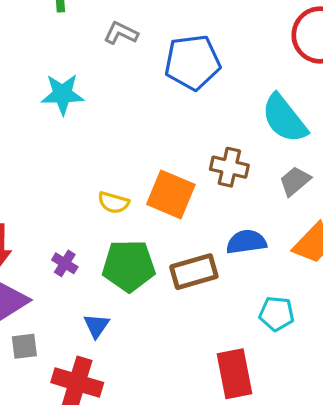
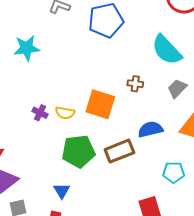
brown cross: (229, 167) -> (135, 84), size x0.7
purple cross: (65, 263) -> (40, 113), moved

